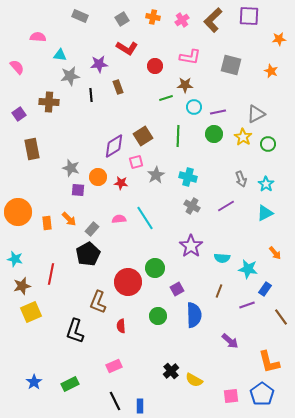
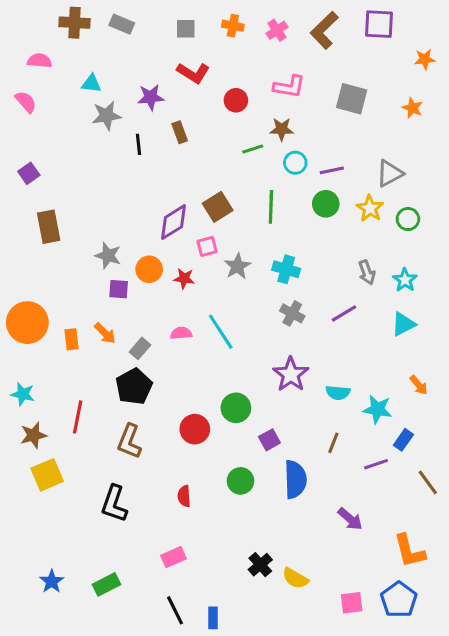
gray square: (122, 19) -> (186, 29), turned 32
pink semicircle: (38, 37) -> (40, 61), moved
brown cross: (49, 102) -> (75, 23), moved
red circle: (128, 282) -> (195, 429), size x0.7
brown L-shape: (98, 302) -> (129, 441), moved

